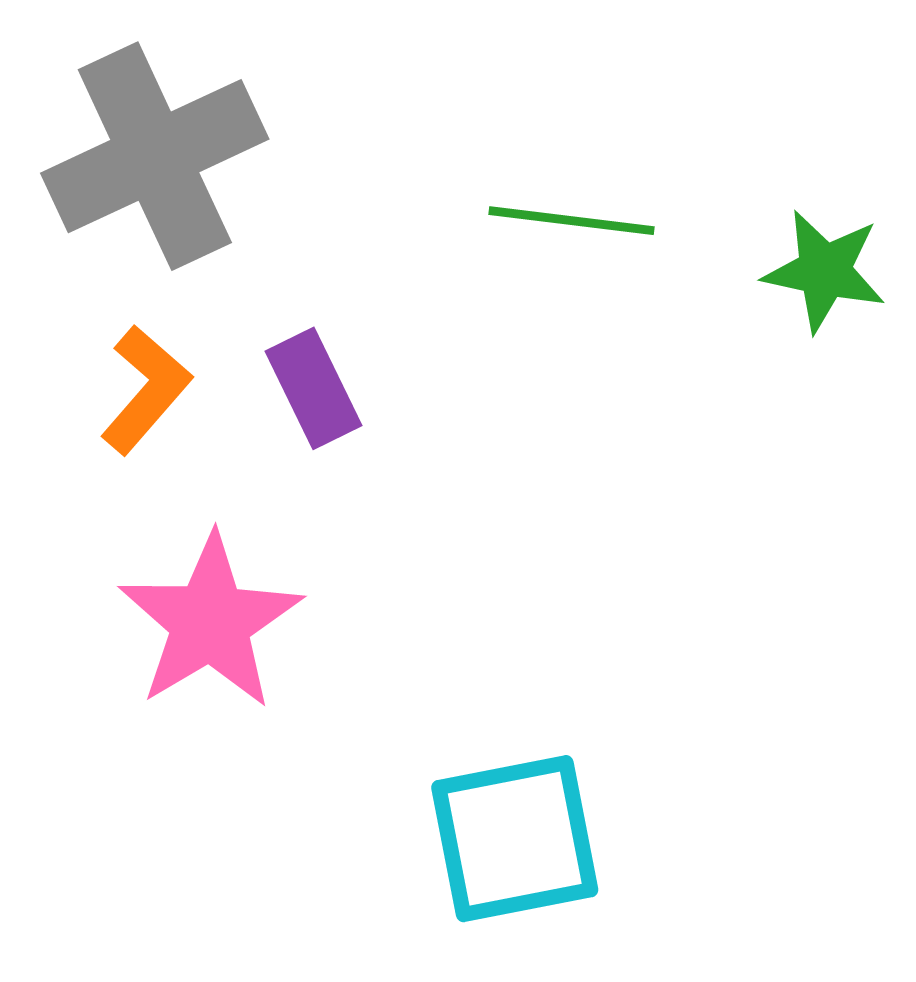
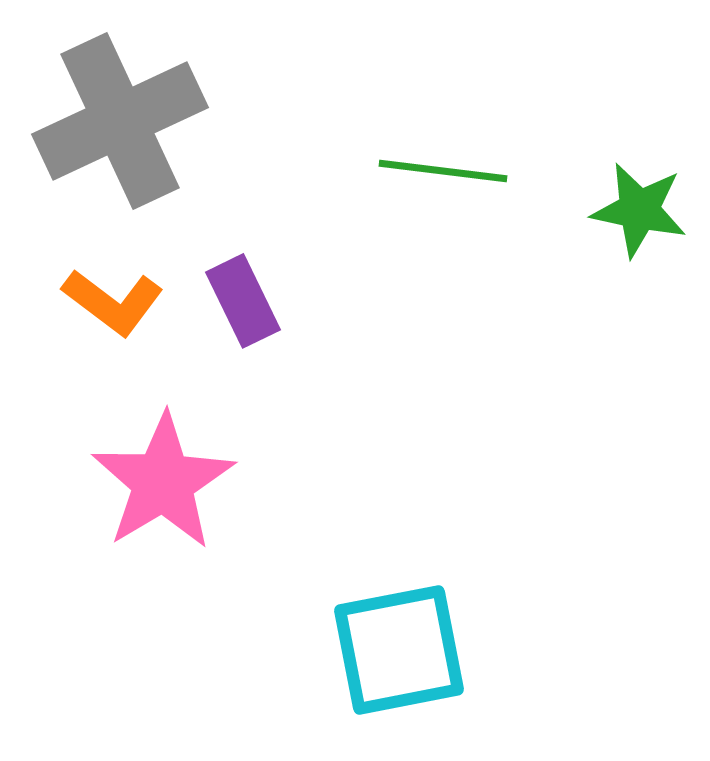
orange L-shape: (146, 390) -> (113, 302), turned 86

